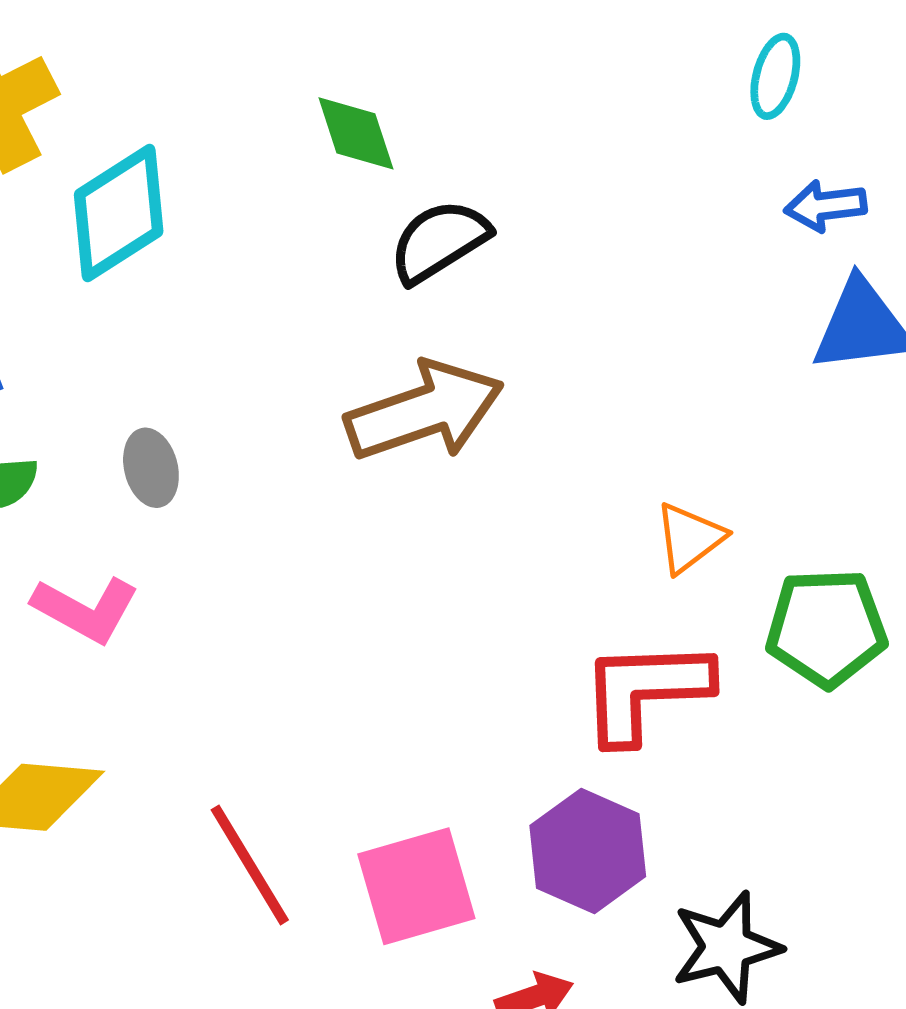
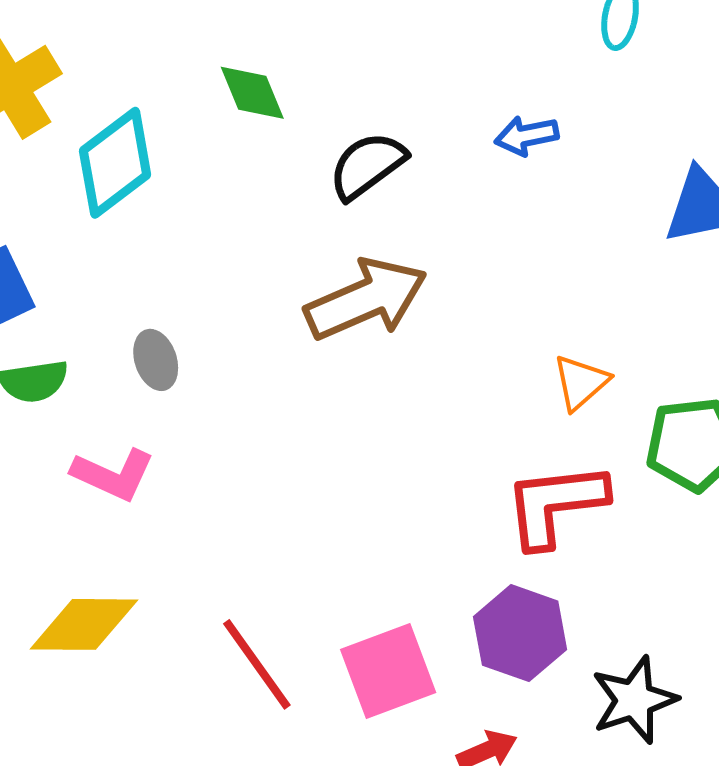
green diamond: (356, 133) -> (252, 93), moved
blue arrow: (826, 206) -> (527, 136), moved

